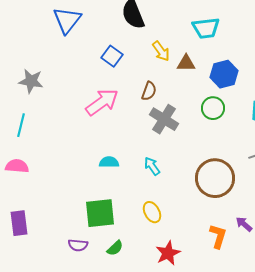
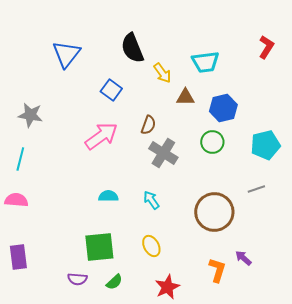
yellow arrow: (161, 51) -> (162, 73), moved

